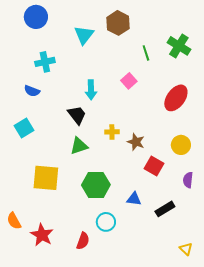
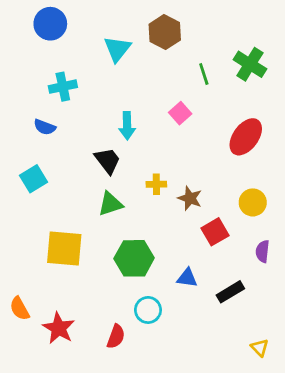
red square: (154, 166) -> (215, 232), turned 30

